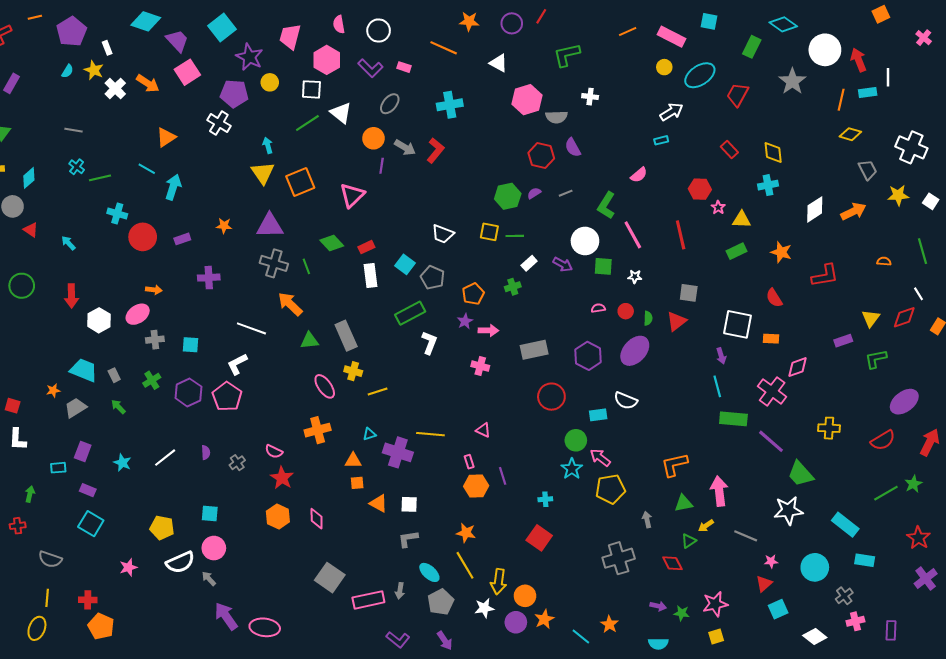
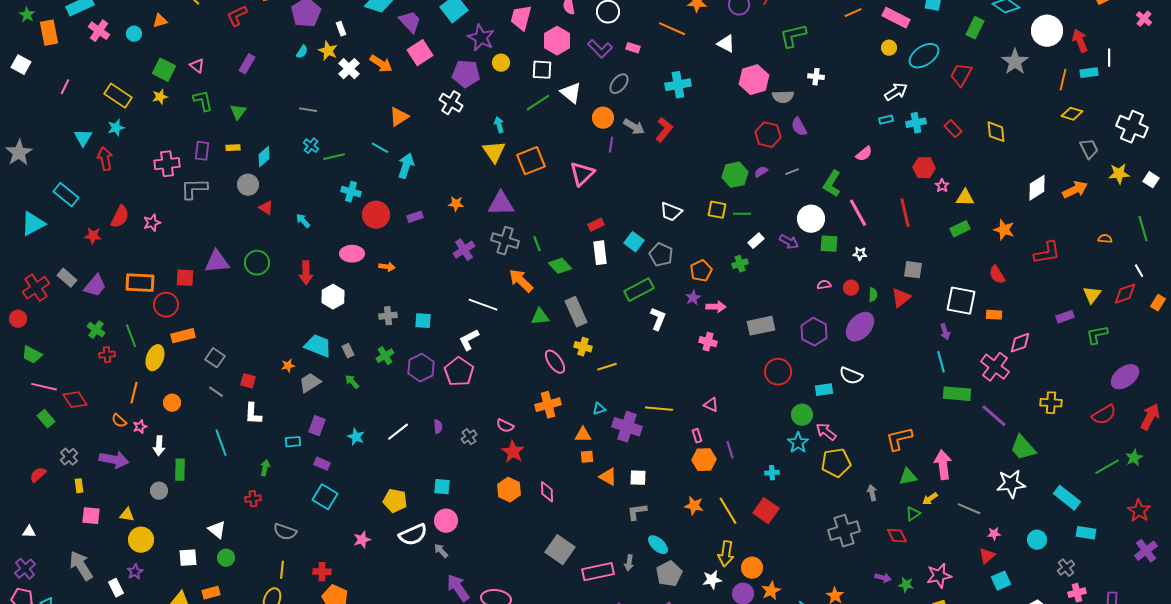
cyan cross: (768, 185) -> (916, 123), moved
green diamond: (332, 243) -> (560, 266), moved
purple cross: (209, 278) -> (464, 250), moved, turned -30
pink ellipse: (138, 314) -> (352, 254), moved, turned 35
yellow line: (465, 565) -> (728, 511), moved
cyan circle: (815, 567) -> (1037, 540), size x0.7

